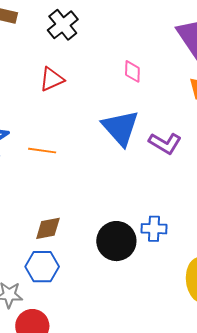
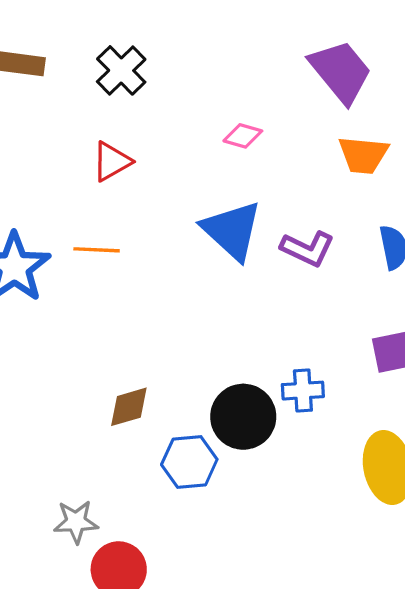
pink diamond: (132, 71) -> (243, 136), turned -70
orange line: (42, 151) -> (97, 250), moved
blue hexagon: (42, 267) -> (189, 462), moved

